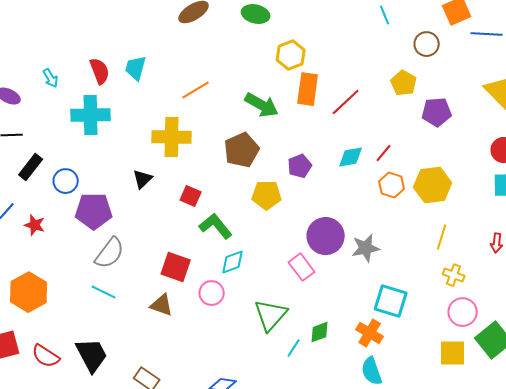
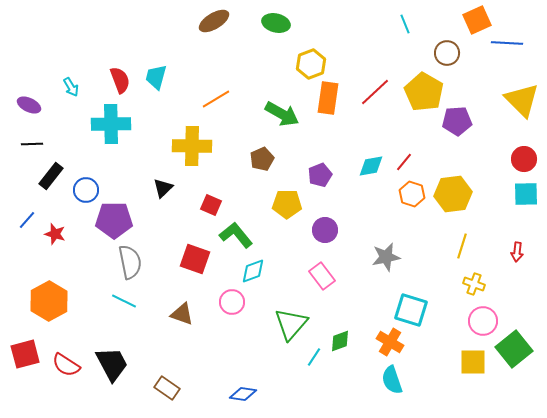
yellow pentagon: (404, 83) -> (424, 92), size x1.5
red line: (346, 102) -> (375, 92), moved
brown pentagon: (242, 150) -> (262, 159), size x0.7
purple circle: (326, 236) -> (325, 230), moved, size x0.7
gray semicircle: (110, 253) -> (130, 262), turned -48
red square: (176, 267) -> (195, 259), moved

